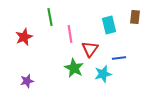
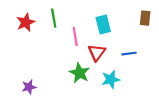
cyan rectangle: (109, 25) -> (103, 25), moved
red star: (24, 37) -> (26, 22), moved
blue line: (119, 58) -> (129, 54), moved

